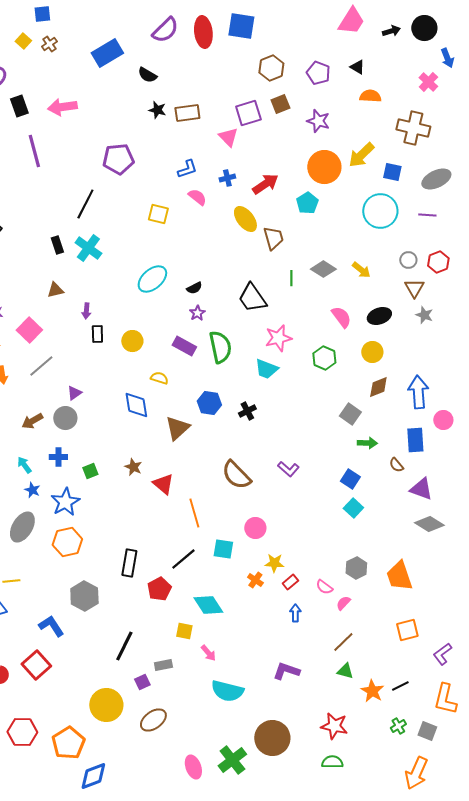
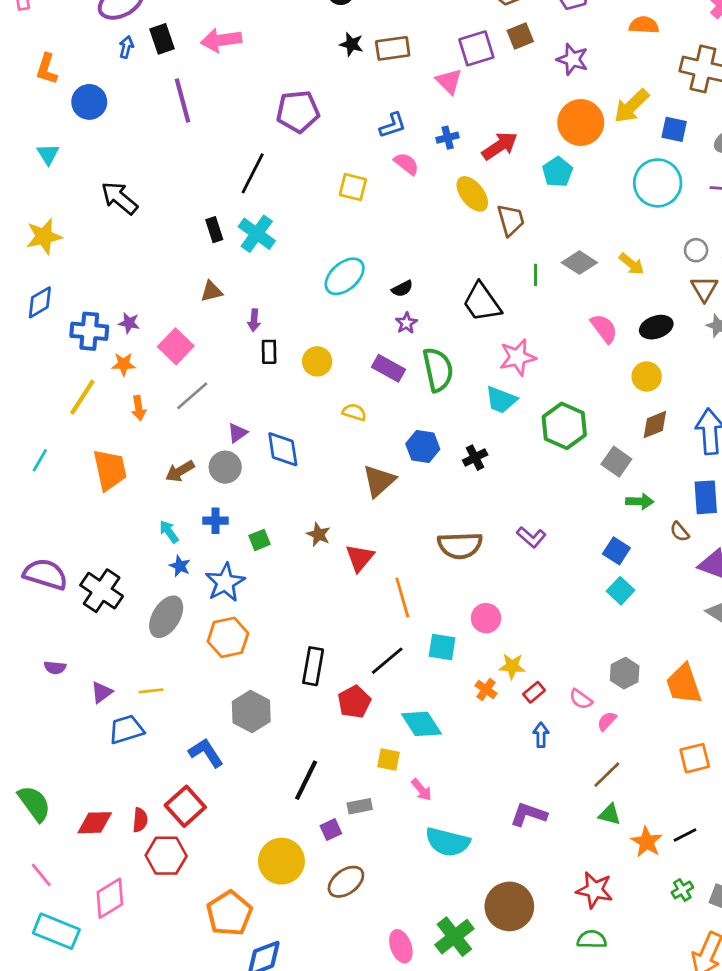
green hexagon: (324, 358) -> (564, 426), moved, size x1.4
blue diamond: (136, 405) -> (283, 449), moved
brown semicircle: (236, 475) -> (460, 545), turned -48
red triangle: (163, 484) -> (360, 558), turned 30
red hexagon: (22, 732) -> (166, 856), moved

